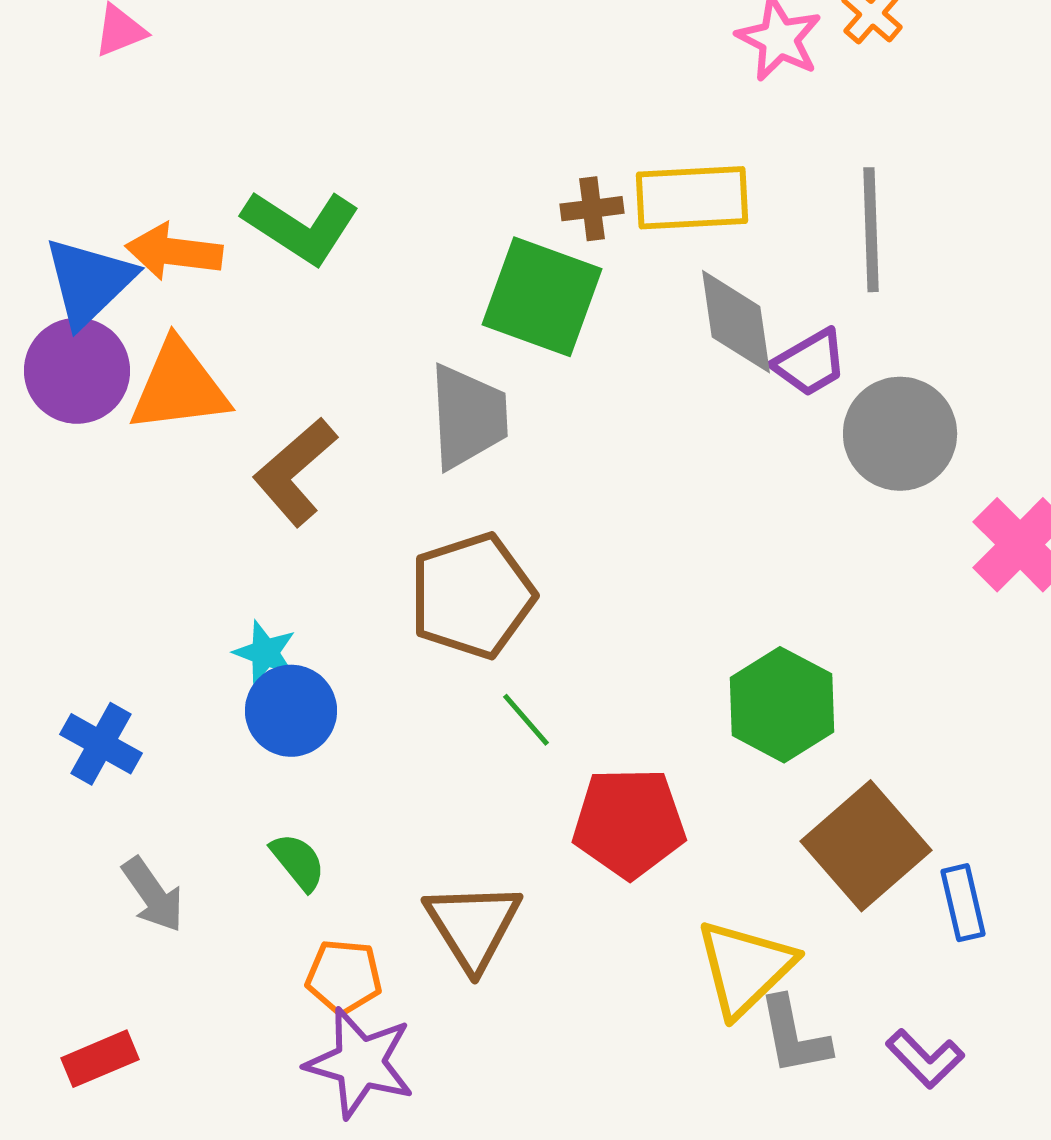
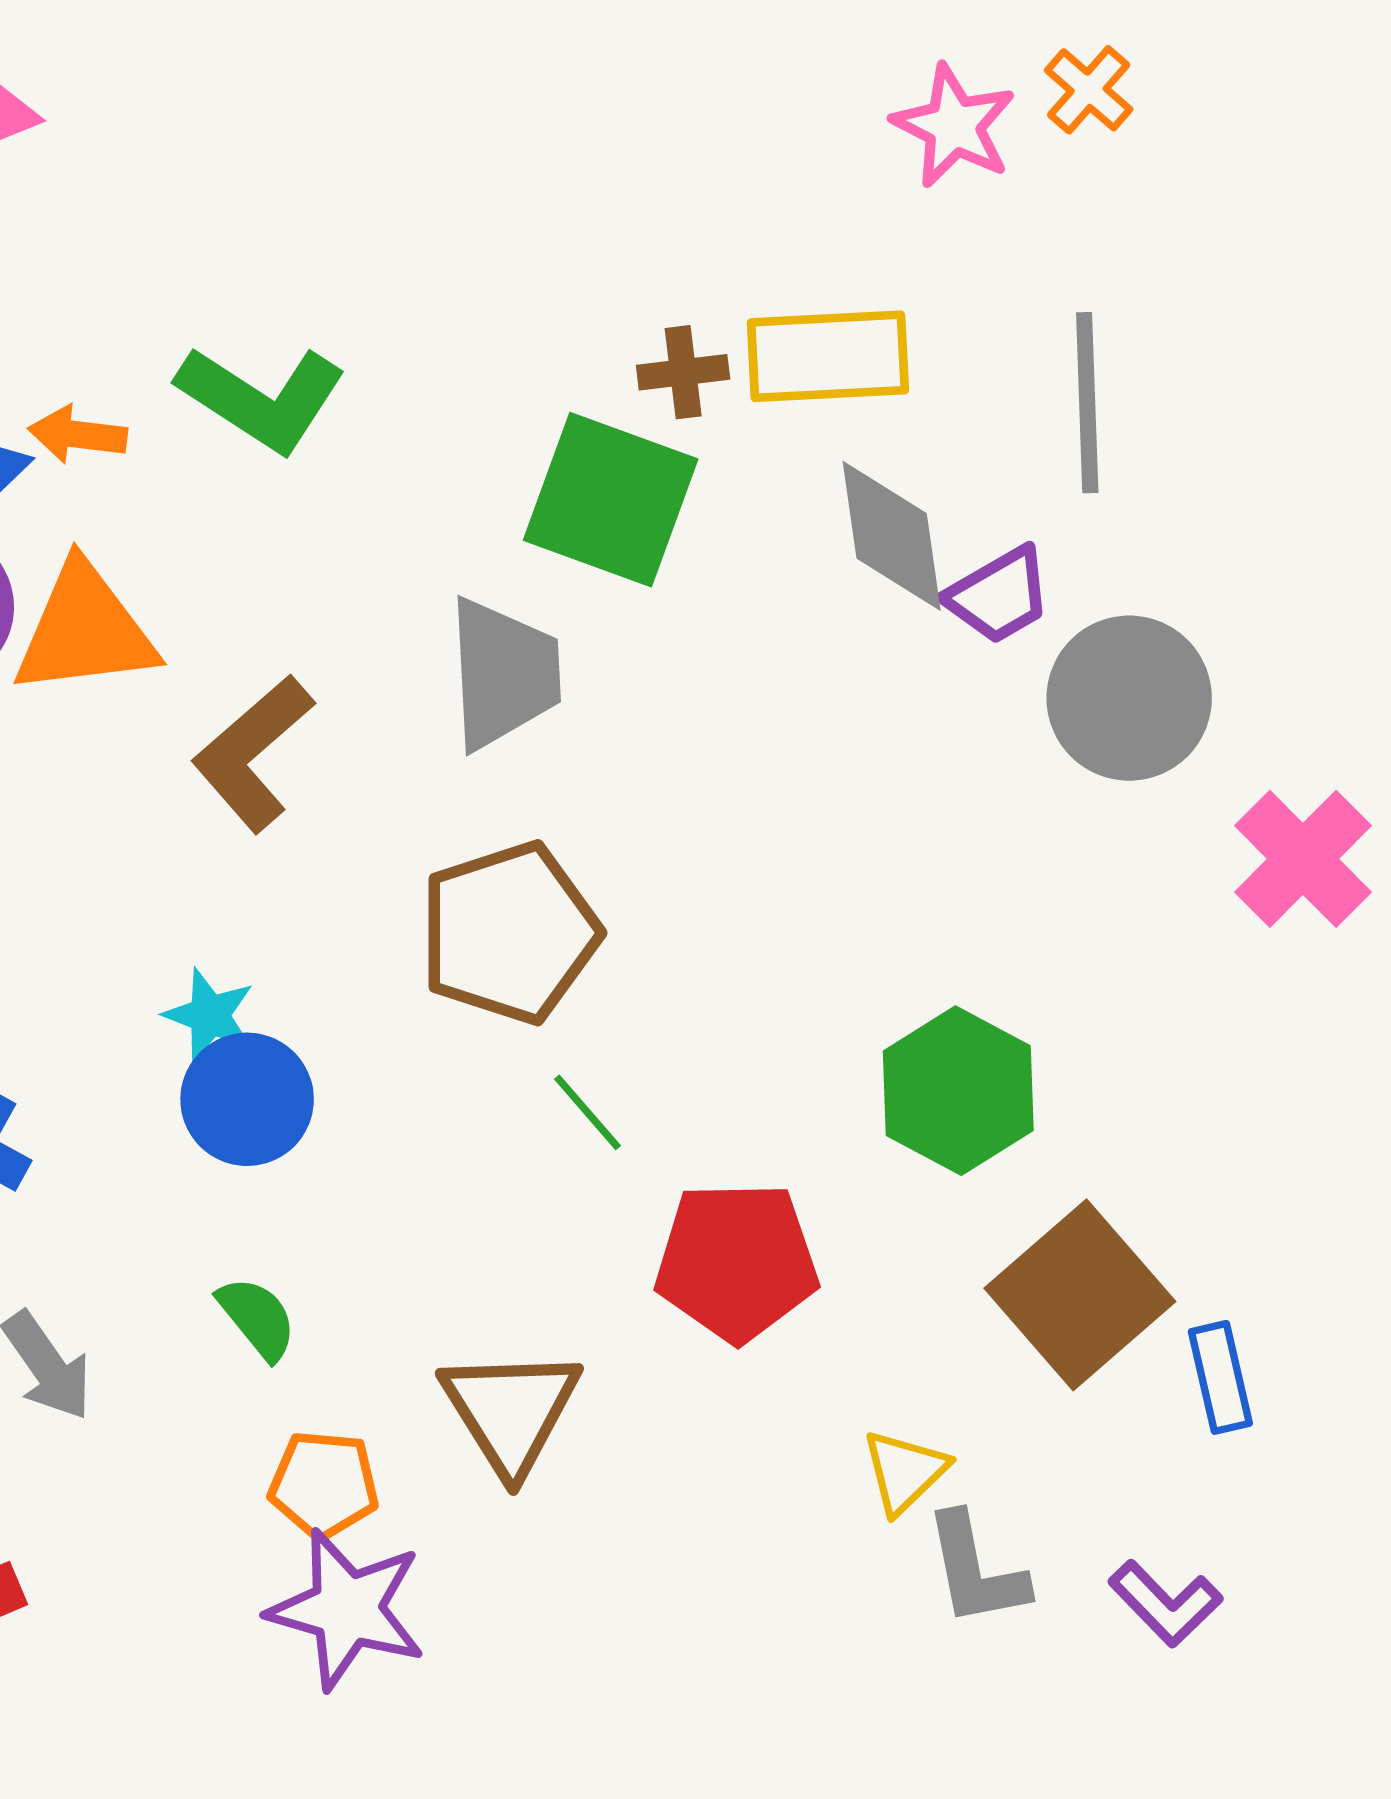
orange arrow: (174, 252) -> (78, 435), size x0.7
yellow triangle: (745, 968) -> (905, 1472), size x0.6

